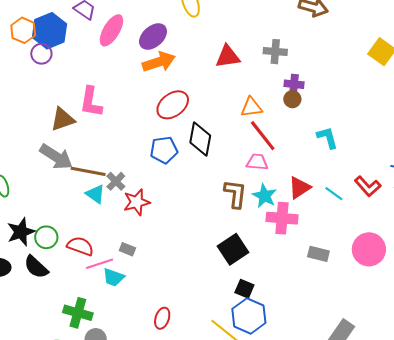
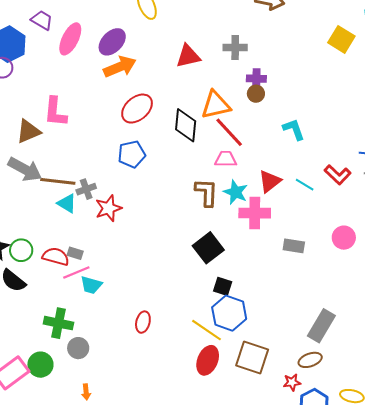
orange triangle: (251, 107) -> (216, 105), size x1.4
black diamond: (200, 139) -> (186, 125), moved
gray cross: (116, 181) -> (86, 189), turned 30
gray rectangle: (127, 249) -> (75, 253), moved
pink circle: (369, 249) -> (344, 238), size x0.7

